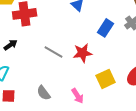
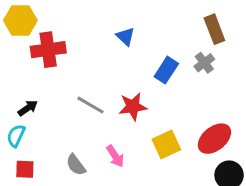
black arrow: (11, 45) -> (28, 108), moved
pink arrow: (78, 96) -> (115, 156), moved

